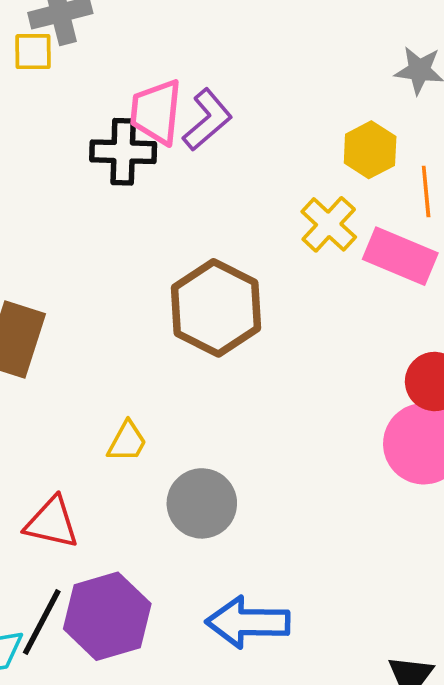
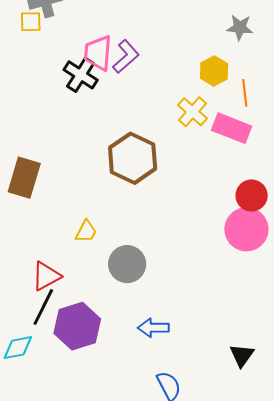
black cross: (123, 152) -> (81, 75), turned 32
red triangle: (52, 523) -> (46, 276), turned -40
black line: (42, 622) -> (43, 307), moved
blue arrow: (248, 622) -> (153, 328), size x0.7

